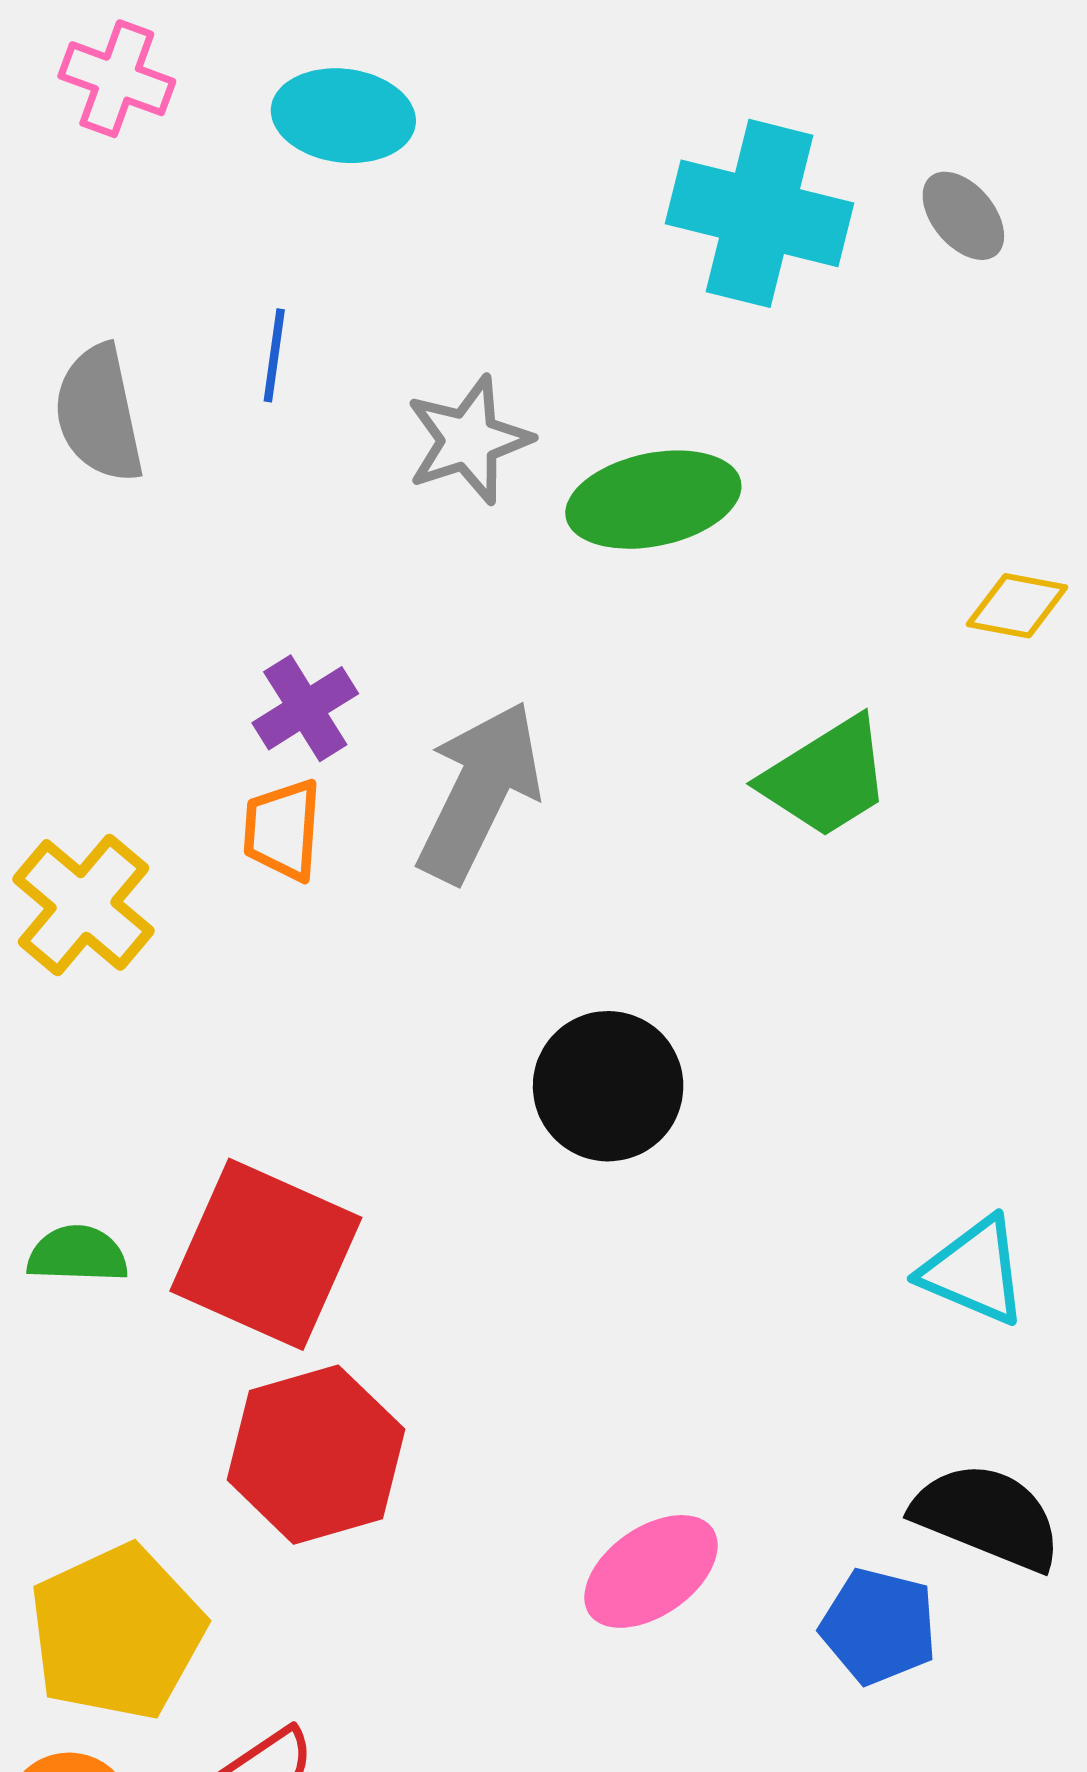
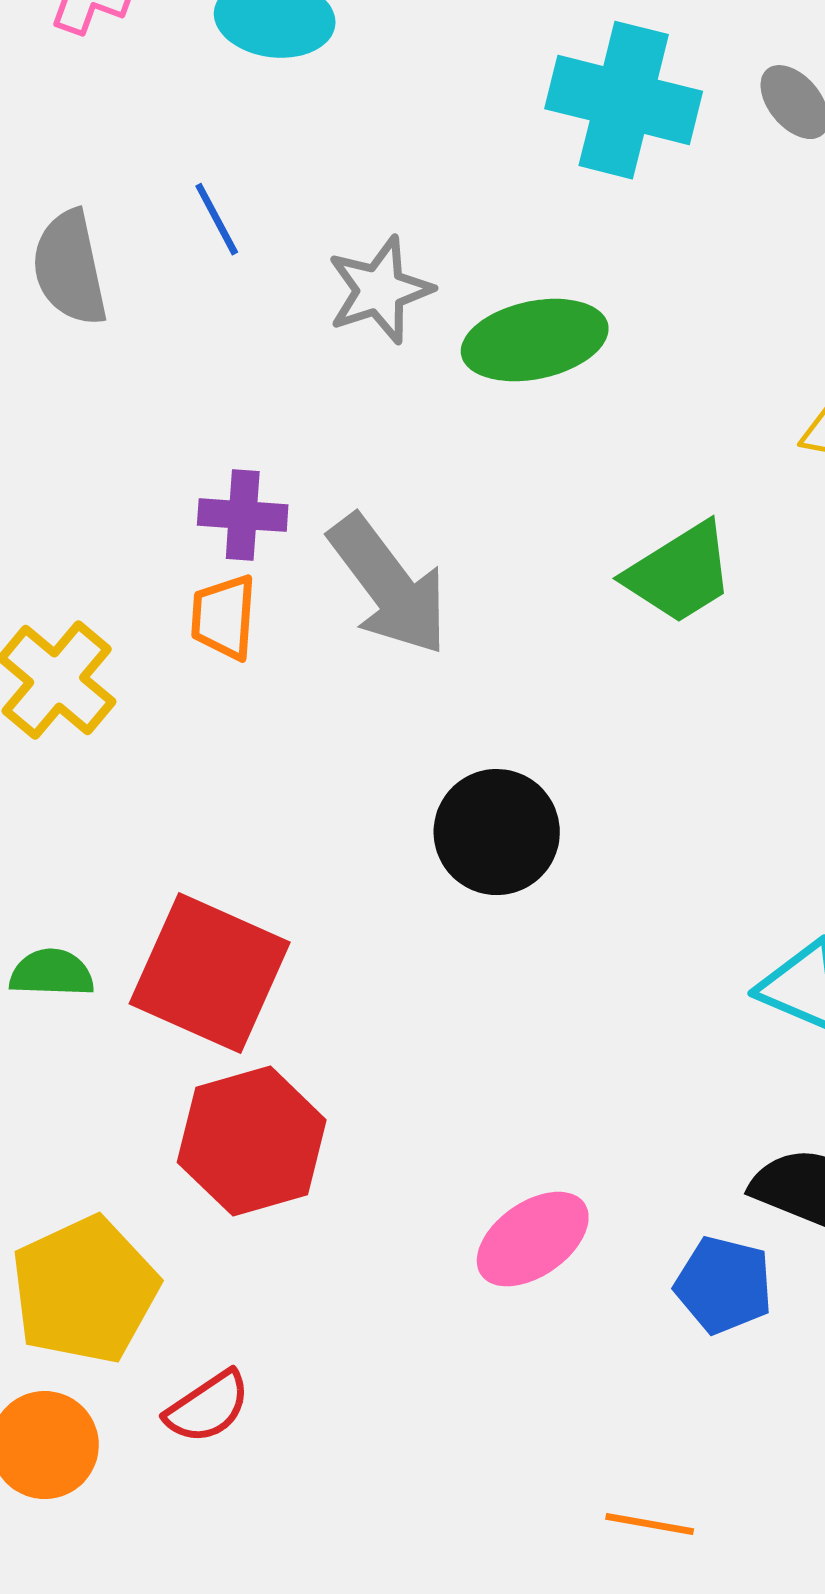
blue line: (274, 355) -> (217, 219), turned -36
purple cross: (305, 708) -> (243, 515), turned 36
gray arrow: (479, 792) -> (389, 585), turned 117

